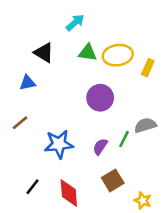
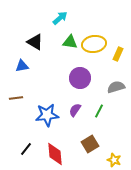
brown line: (20, 123) -> (16, 98), turned 32
gray semicircle: (145, 125) -> (116, 87), moved
purple semicircle: (100, 147) -> (75, 110), moved

